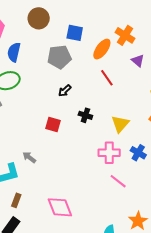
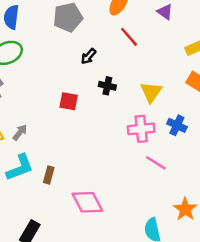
black arrow: (65, 91) -> (88, 56), moved
gray arrow: (29, 157) -> (20, 132), moved, turned 96
brown rectangle: (16, 200) -> (49, 175), moved

